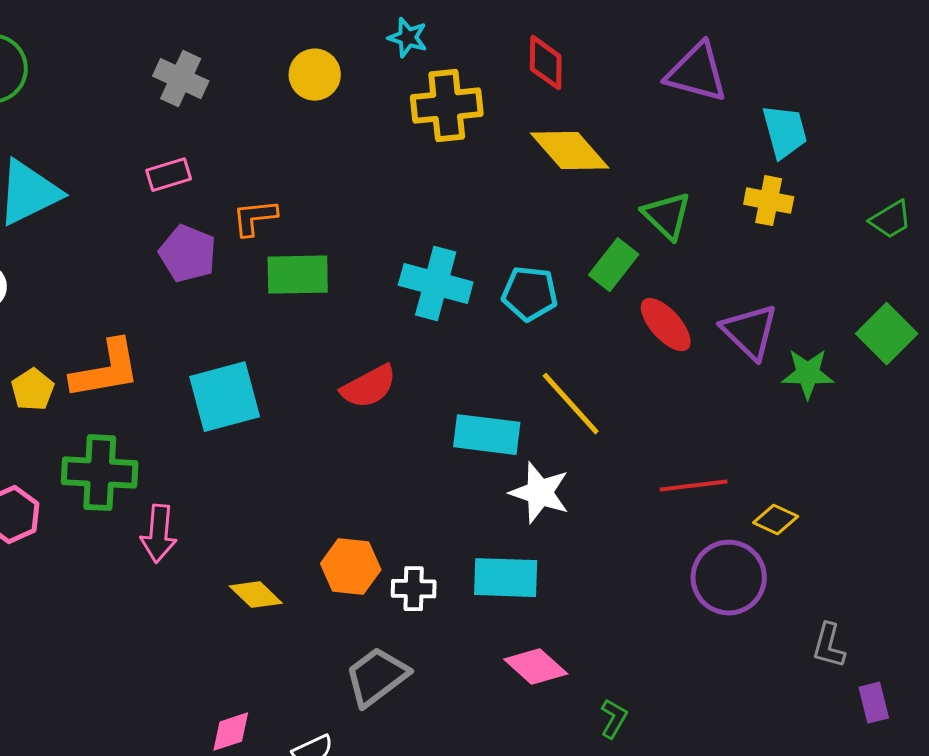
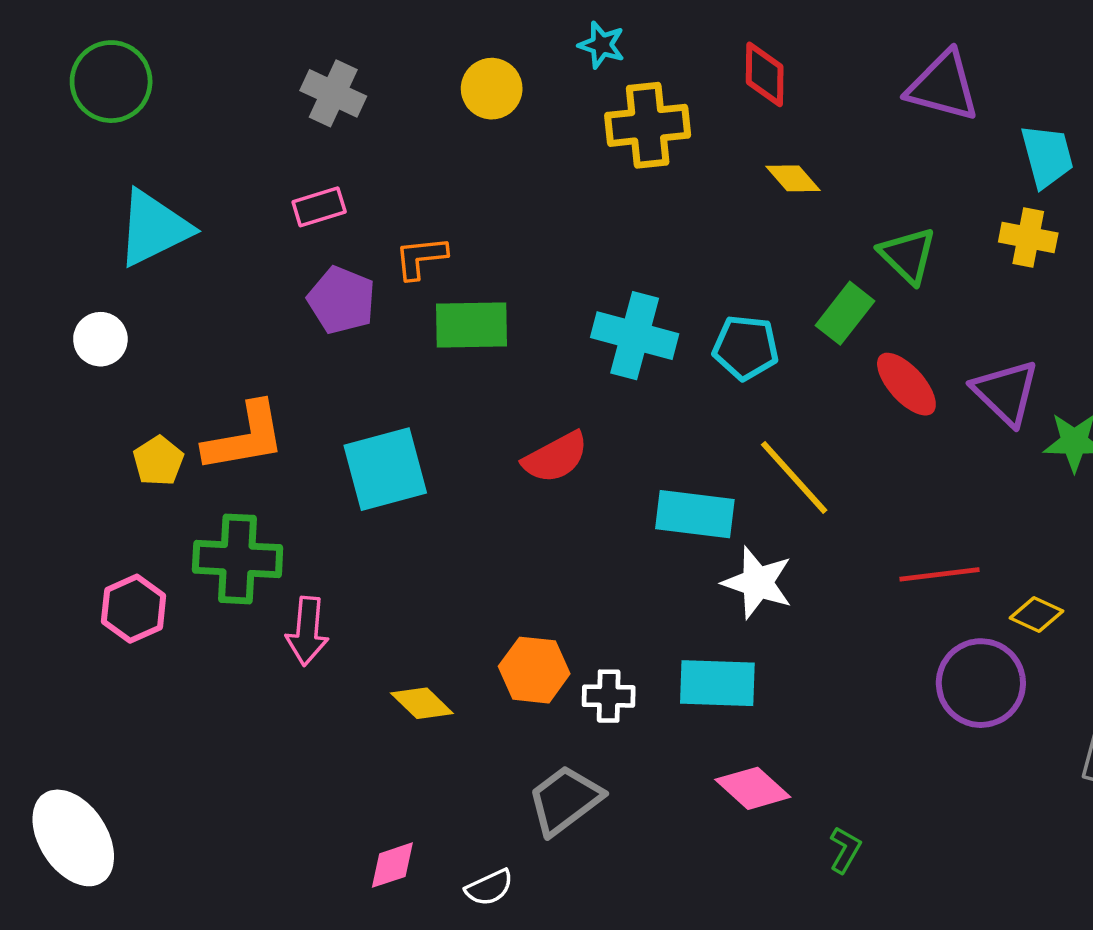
yellow diamond: (570, 151) -> (793, 178), size x0.6

